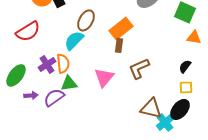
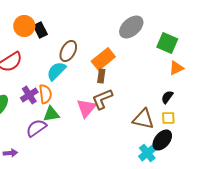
orange triangle: (194, 37) -> (176, 68), turned -35
brown L-shape: (139, 68) -> (102, 99), moved
purple arrow: (31, 95) -> (10, 153), moved
brown triangle: (151, 108) -> (143, 119), moved

